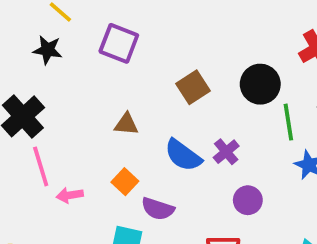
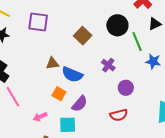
blue semicircle: (183, 155) -> (72, 75), moved
pink arrow: (70, 195) -> (40, 117), moved
purple semicircle: (158, 209) -> (80, 104), turned -54

